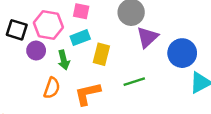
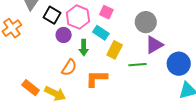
cyan rectangle: (80, 38) -> (101, 33), turned 42
green line: (134, 82) -> (138, 65), moved

